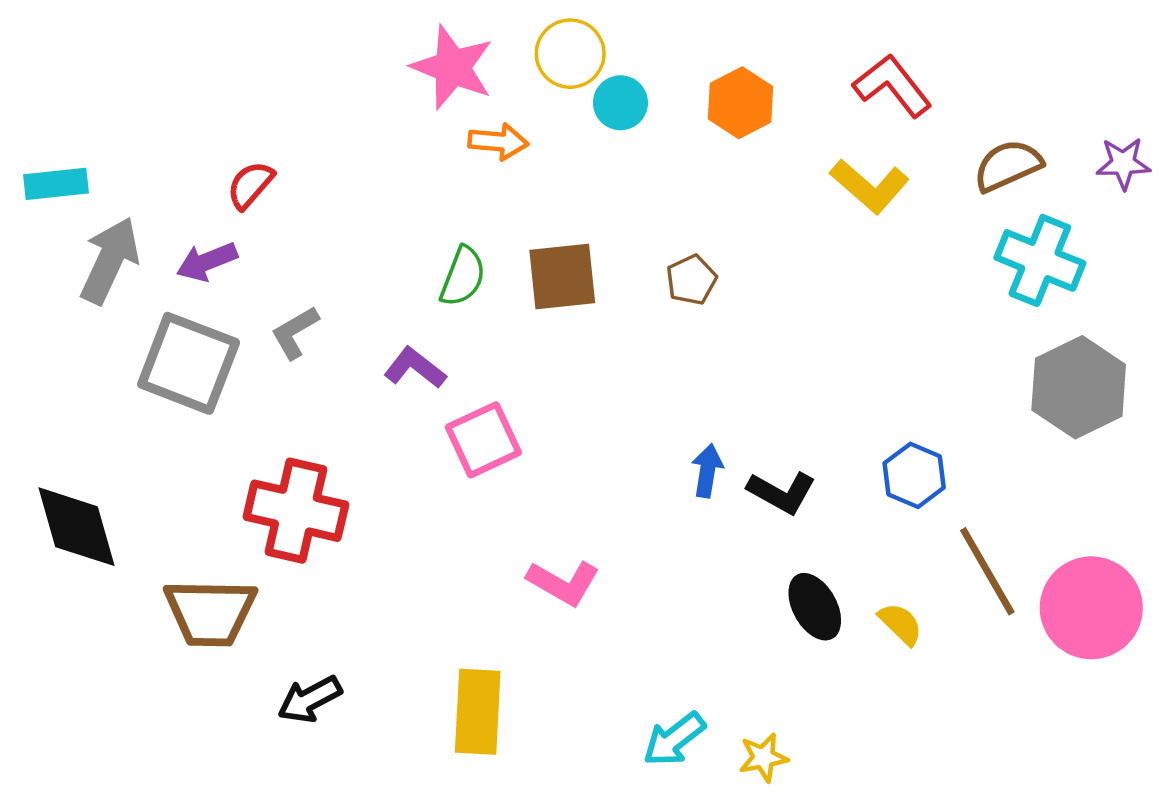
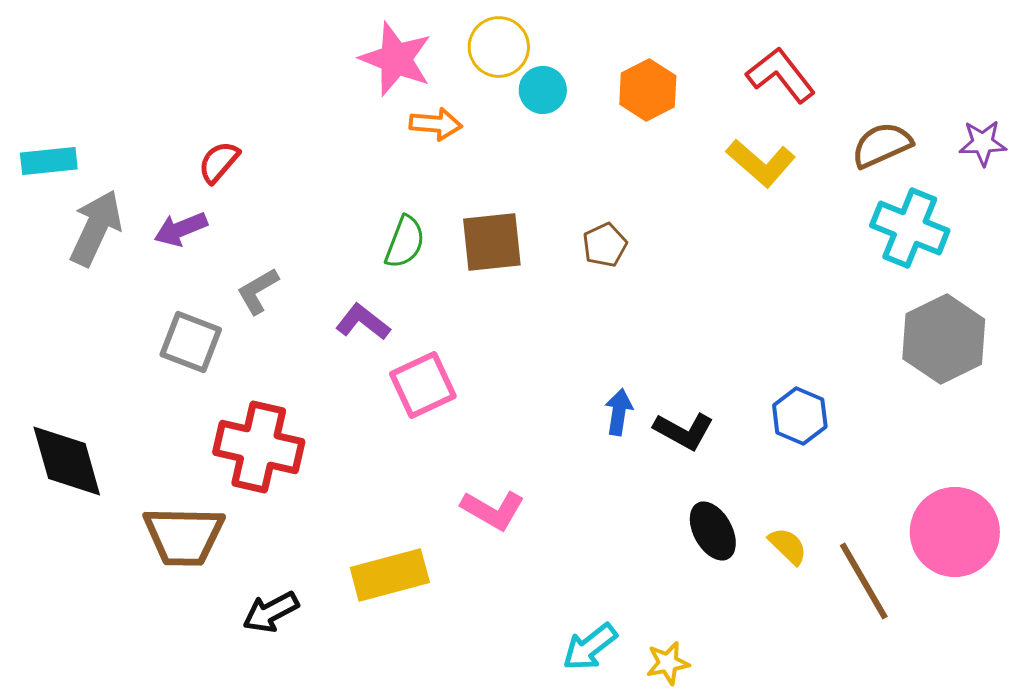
gray square: (189, 363) -> (191, 342), moved, size x0.7
brown line: (987, 571) -> (864, 581), moved
yellow rectangle: (478, 712) -> (390, 575), moved, turned 72

